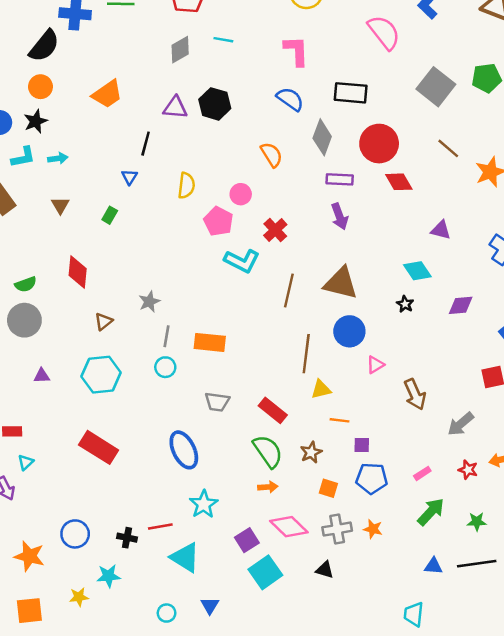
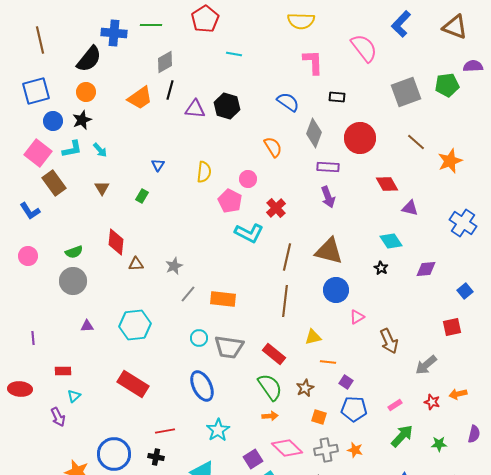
gray diamond: (180, 50) -> (165, 62), moved
pink L-shape: (296, 51) -> (313, 62), moved
gray square: (436, 87) -> (406, 92), turned 32
black rectangle: (351, 93) -> (337, 97), size x0.6
black line: (146, 144) -> (170, 90), moved
cyan arrow: (58, 158) -> (100, 150), turned 56
red diamond: (399, 182) -> (387, 184), moved
brown triangle: (104, 321) -> (136, 264), moved, turned 35
gray line: (167, 336) -> (188, 294), turned 30
brown line: (306, 354) -> (285, 301), moved
cyan circle: (165, 367) -> (199, 338), moved
gray trapezoid: (217, 402) -> (229, 347), size x1.4
purple square: (362, 445) -> (346, 382), turned 32
red line: (160, 527) -> (165, 431), moved
blue circle: (75, 534) -> (114, 454), size x1.4

